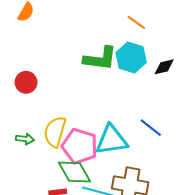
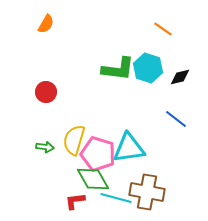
orange line: (136, 22) -> (163, 29), moved
blue line: (151, 128) -> (176, 119), moved

